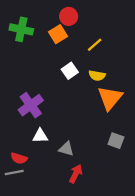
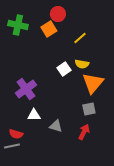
white square: (70, 71) -> (64, 69), moved
gray square: (116, 141) -> (89, 109), moved, turned -32
red arrow: (76, 174) -> (84, 132), moved

